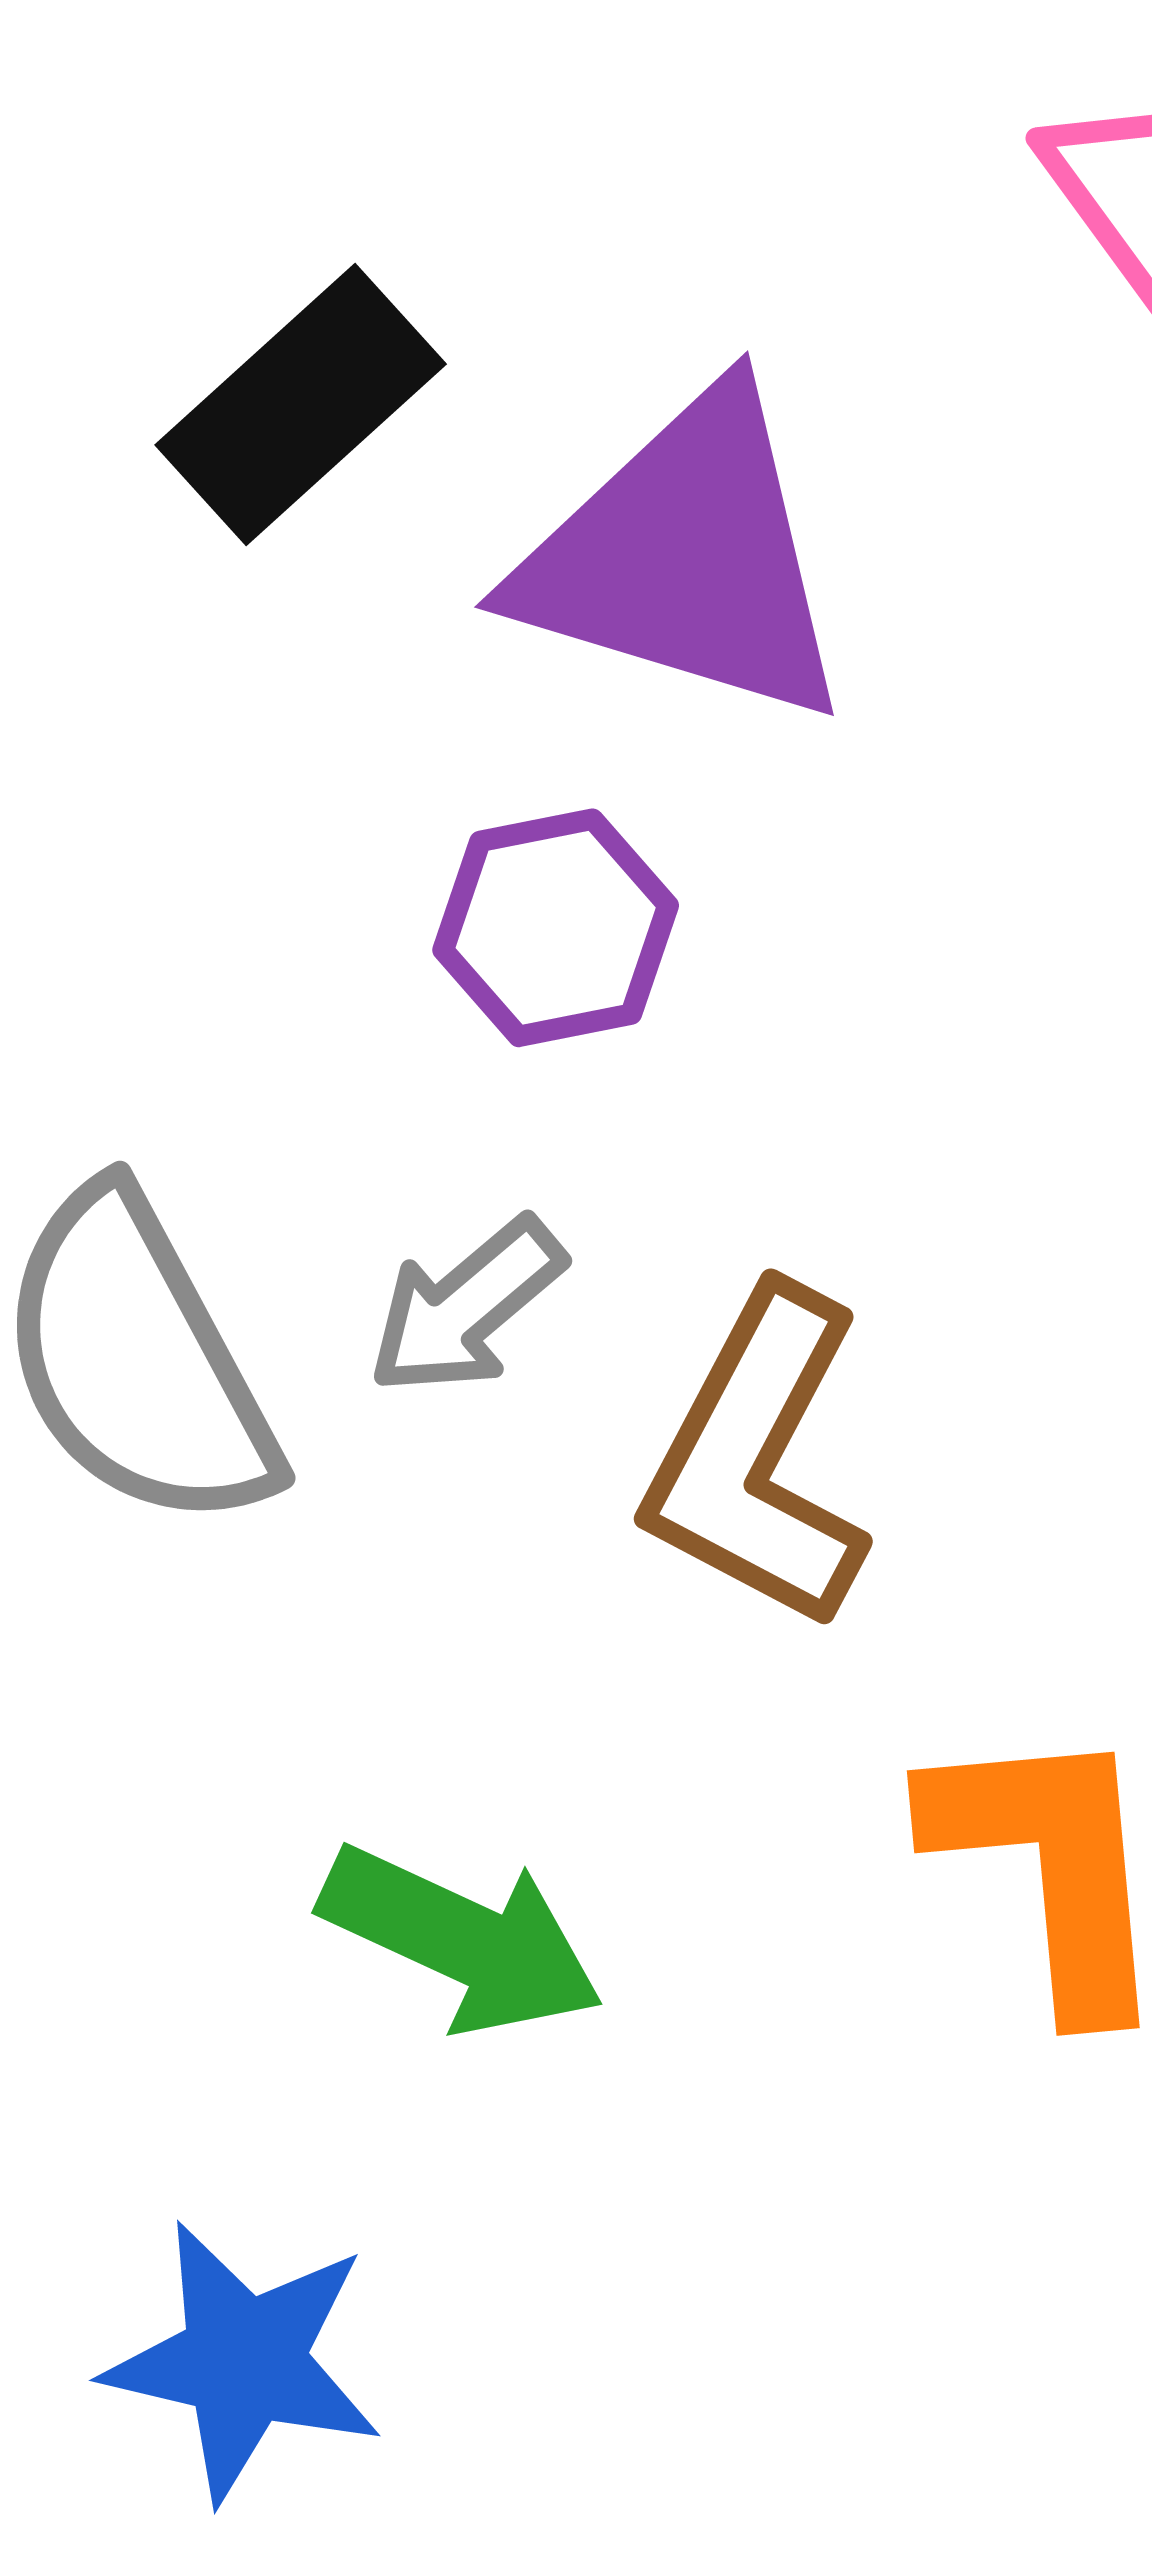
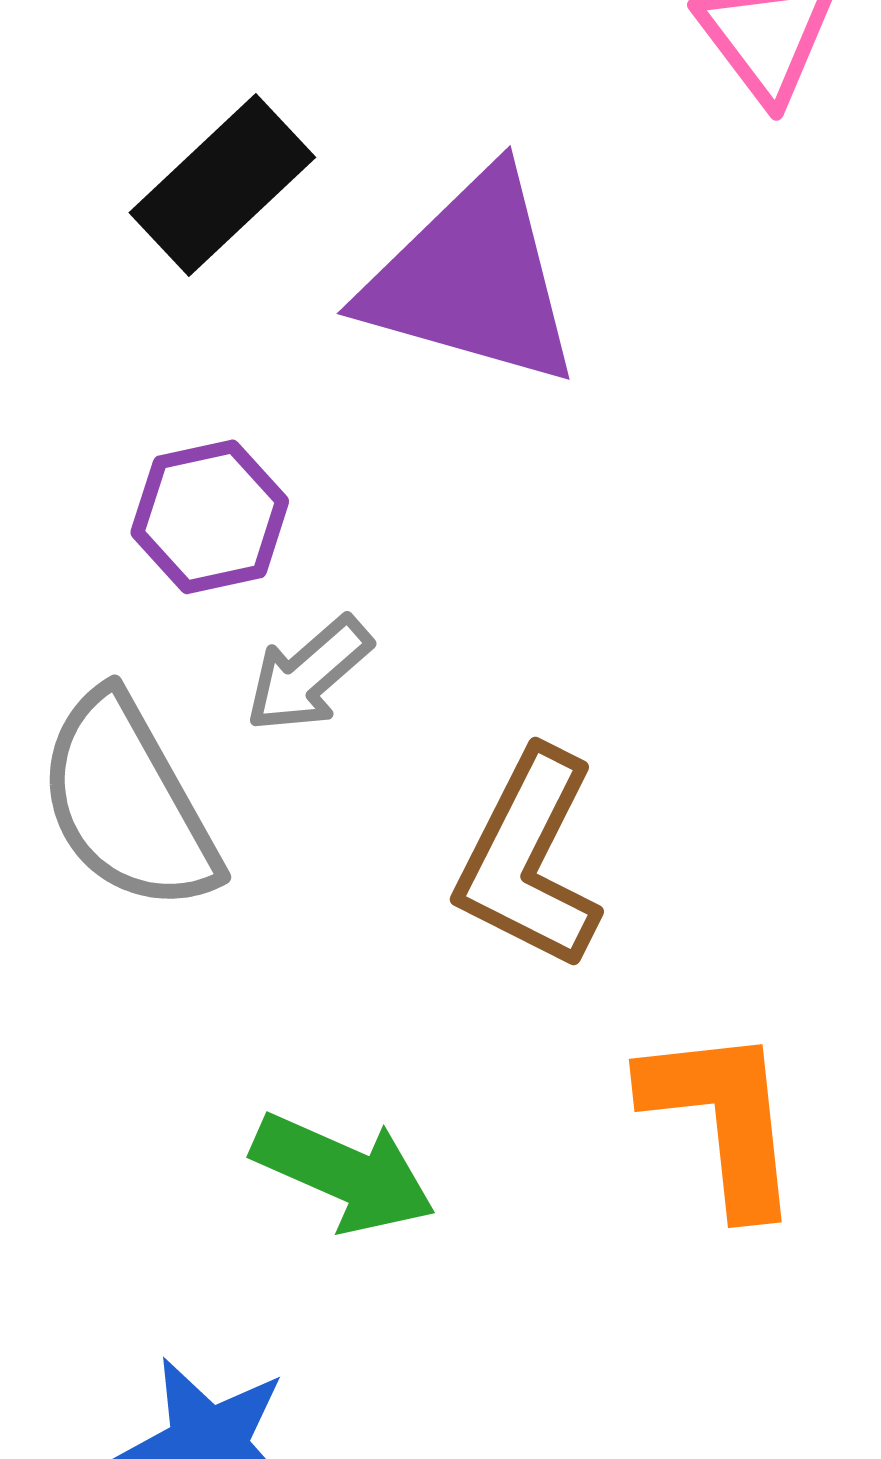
purple hexagon: (556, 928) -> (210, 517), moved
gray arrow: (466, 1307) -> (309, 674), moved

